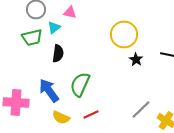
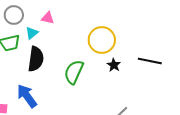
black semicircle: (58, 53) -> (36, 59), size x1.4
green semicircle: (80, 84) -> (74, 72), moved

